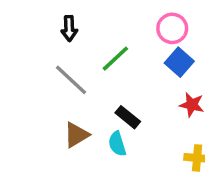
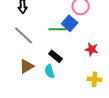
green line: (115, 59) -> (58, 29), moved, turned 42
blue square: (179, 62) -> (70, 23), moved

